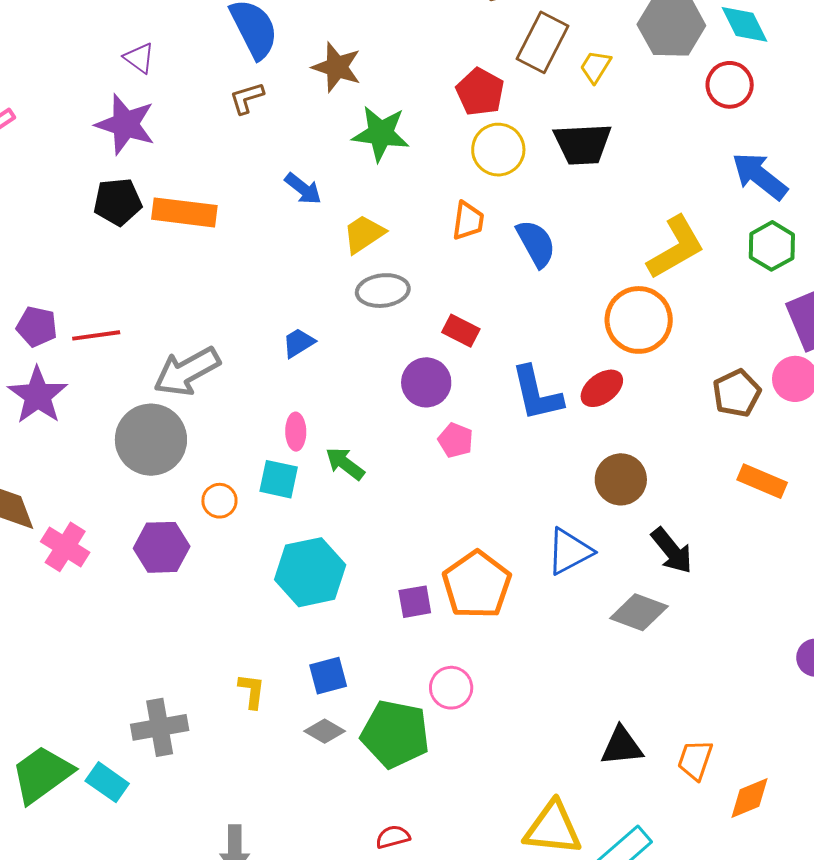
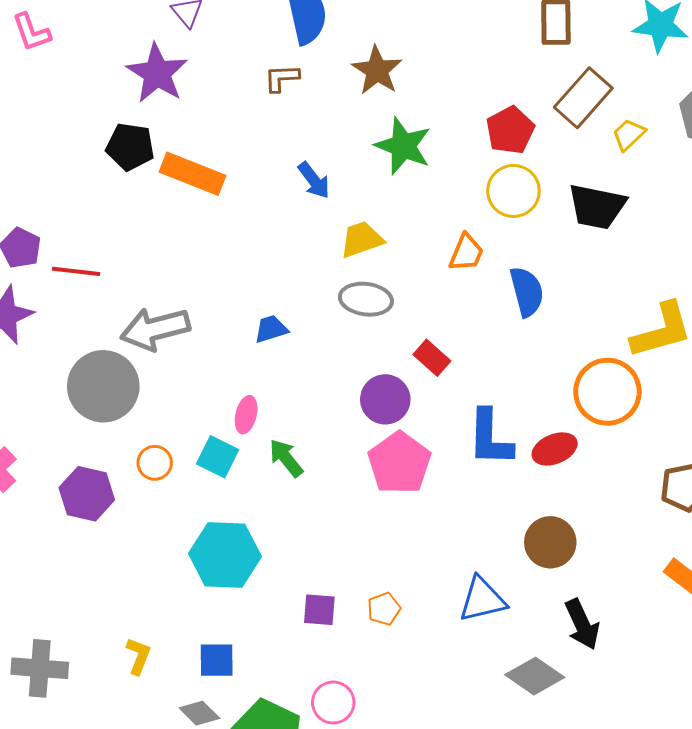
pink pentagon: (456, 440) -> (399, 463), size x1.8
orange pentagon: (477, 585) -> (384, 609), size x0.5

